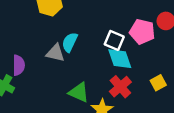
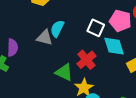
cyan diamond: (120, 59) -> (114, 46), moved
red cross: (120, 87) -> (86, 60), moved

